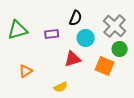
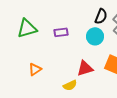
black semicircle: (76, 18) -> (101, 16), moved
red triangle: (73, 59) -> (85, 68), moved

